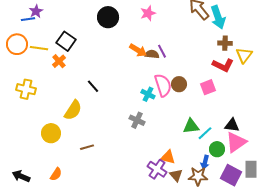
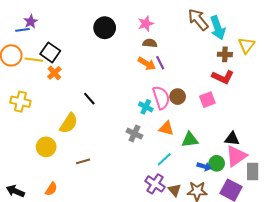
black square: (66, 41) -> (50, 52), moved
orange arrow: (138, 50) -> (147, 64), moved
brown semicircle: (152, 54) -> (150, 43), moved
yellow triangle: (244, 55) -> (246, 45), moved
cyan line: (205, 133) -> (164, 159), moved
orange triangle: (168, 157) -> (166, 128), moved
blue arrow: (205, 162) -> (204, 166), moved, turned -88
gray rectangle: (251, 169) -> (253, 172), moved

